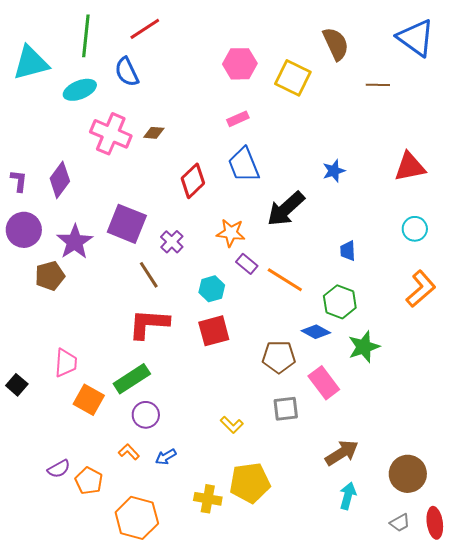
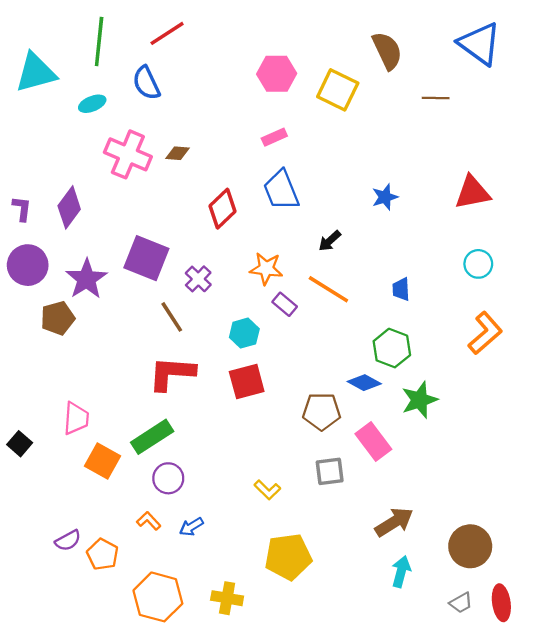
cyan ellipse: (80, 90) -> (92, 104), size x0.7
black arrow: (286, 209) -> (330, 241), size x0.5
orange line: (285, 280) -> (328, 289), moved
yellow cross: (208, 499) -> (227, 598), moved

